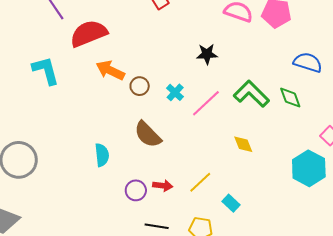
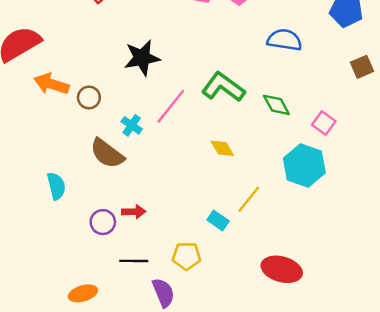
black star: (207, 54) -> (142, 58), moved, size x1.4
cyan cross: (175, 92) -> (132, 125), moved
green diamond: (290, 98) -> (276, 105), moved
yellow line: (200, 182) -> (249, 199), moved

